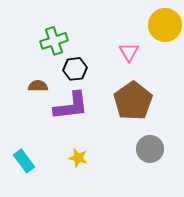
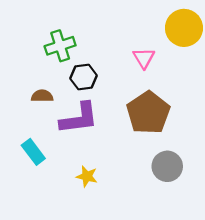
cyan rectangle: (24, 161) -> (33, 152), moved

